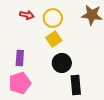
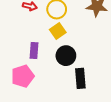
purple rectangle: (20, 58) -> (34, 50), moved

